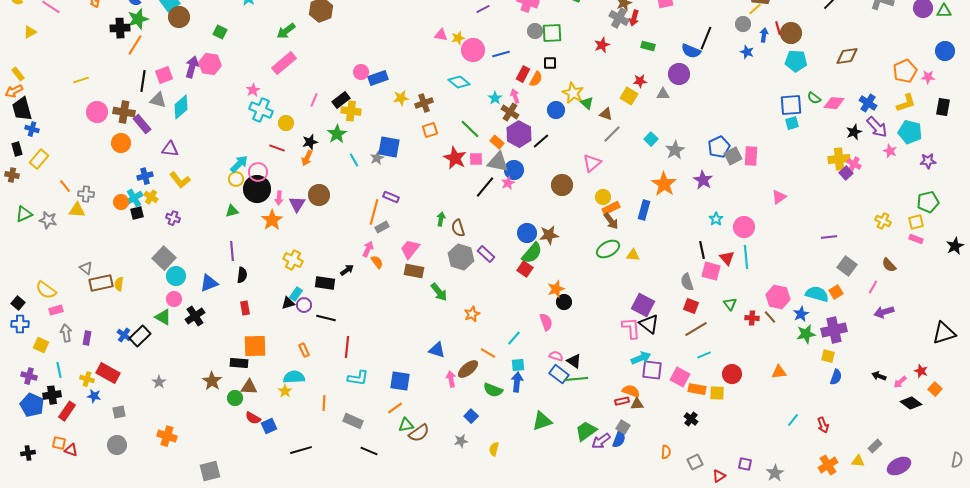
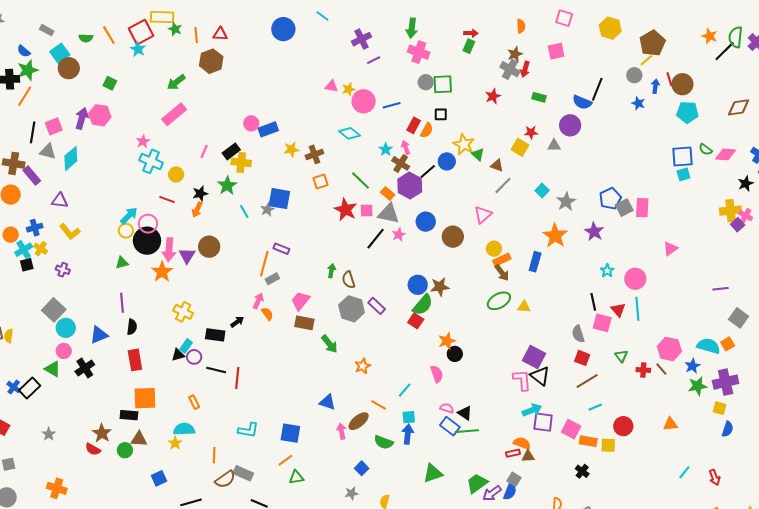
black line: (541, 141) -> (428, 171), moved
blue circle: (514, 170) -> (426, 222), moved
pink arrow: (279, 198) -> (169, 250), size x1.6
orange circle: (121, 202) -> (11, 235), moved
red rectangle: (245, 308) -> (135, 360), size x1.5
red line: (347, 347) -> (237, 378), moved
red semicircle: (253, 418) -> (93, 449), moved
brown semicircle: (419, 433) -> (225, 479), moved

